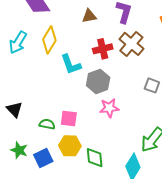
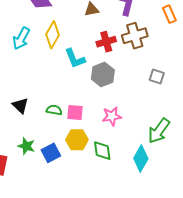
brown cross: (131, 44) -> (135, 36), turned 35
pink star: (109, 108) -> (112, 116), moved
green semicircle: (47, 124) -> (54, 110), moved

